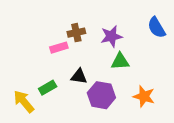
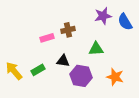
brown cross: (76, 33) -> (68, 30), moved
purple star: (111, 36) -> (103, 16), moved
yellow arrow: (24, 101) -> (14, 71), moved

